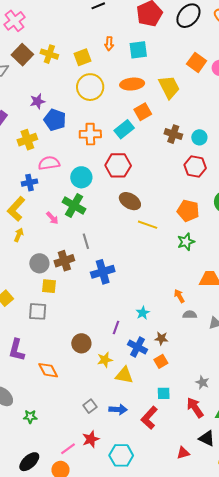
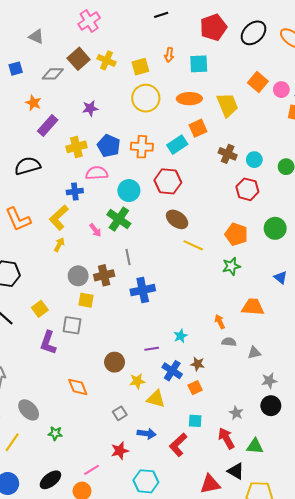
pink cross: (15, 21) -> (89, 21), moved
blue pentagon: (55, 120) -> (109, 146), moved
purple line: (116, 327) -> (152, 349), turned 56
purple L-shape: (17, 350) -> (48, 343), moved
gray square: (90, 406) -> (120, 413), moved
red star: (91, 439) -> (120, 451), moved
red triangle: (183, 453) -> (210, 484), size x1.5

